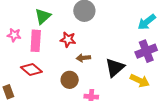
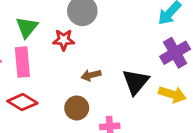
red star: (68, 40) -> (64, 40), moved

